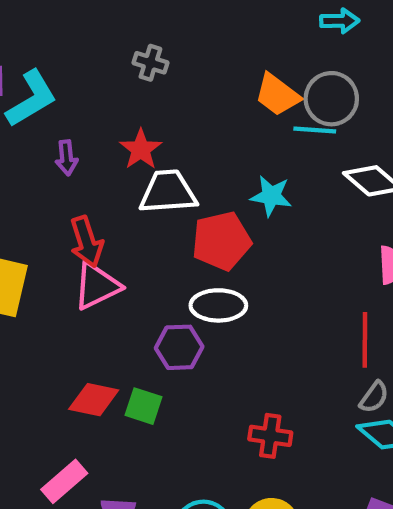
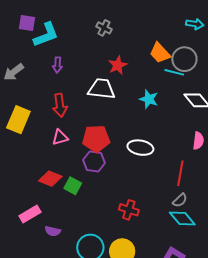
red star: (141, 149) -> (118, 65), moved
red pentagon: (221, 241) -> (96, 139), moved
pink triangle: (97, 286) -> (60, 137), moved, size x0.7
white ellipse: (218, 305) -> (140, 148), moved

